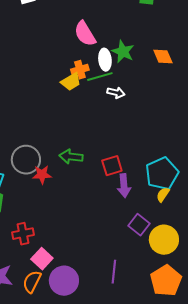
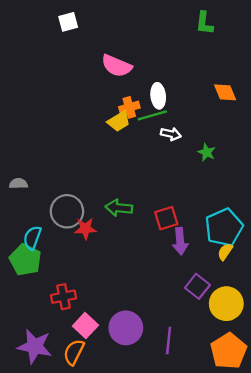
pink semicircle: (85, 34) -> (117, 66), moved, turned -36
green star: (123, 52) -> (207, 152), moved, size x0.7
purple circle: (64, 281) -> (126, 328), moved

